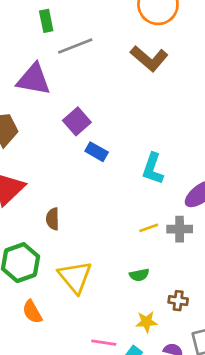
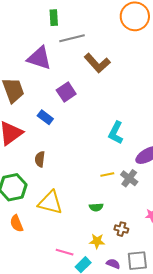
brown L-shape: (149, 58) -> (97, 63), moved
blue rectangle: (97, 152) -> (45, 117), moved
gray cross: (180, 229) -> (129, 178), turned 30
yellow triangle: (75, 277) -> (50, 203), turned -44

